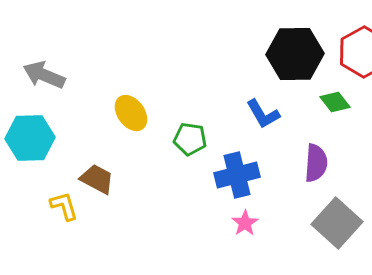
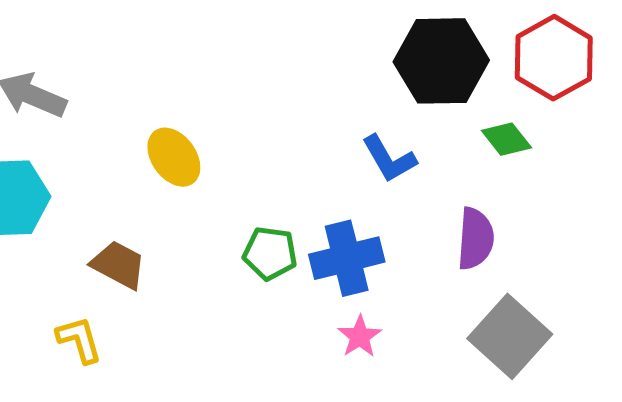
green pentagon: (190, 139) -> (270, 253), moved
yellow L-shape: (64, 206) -> (79, 340), moved

